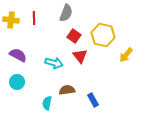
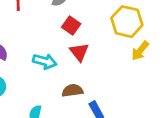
yellow hexagon: (103, 35) -> (127, 22), moved
brown semicircle: (67, 90) -> (72, 91), moved

